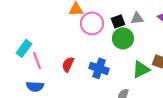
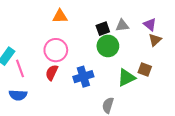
pink circle: (92, 23) -> (56, 50), moved
blue cross: (99, 68) -> (83, 77), turned -36

